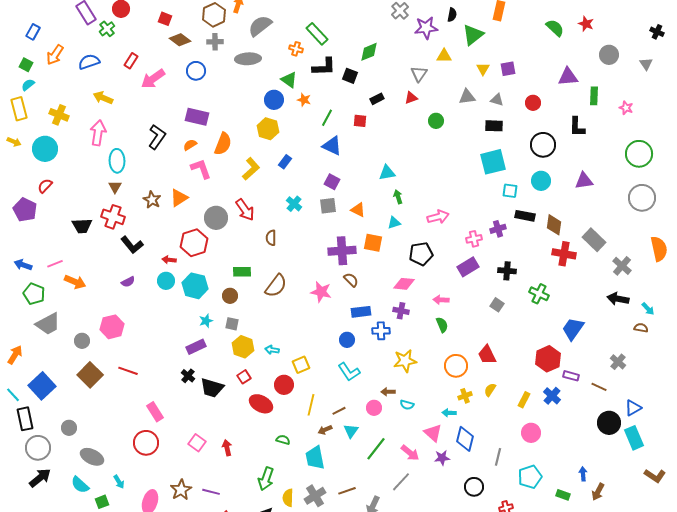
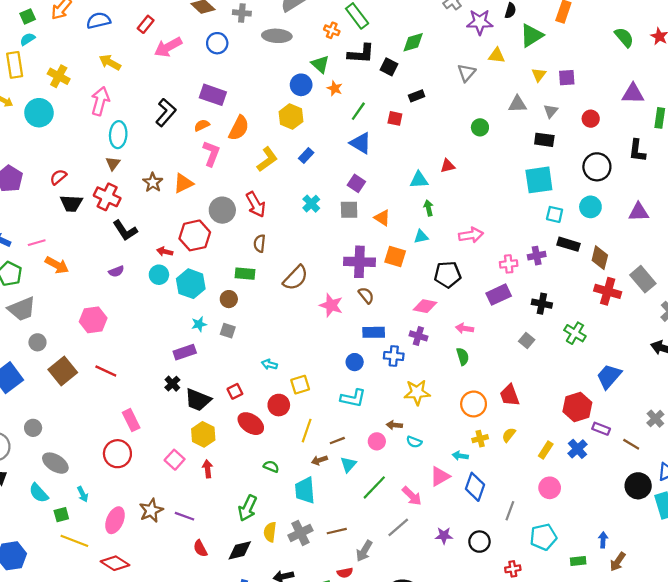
green square: (26, 65) -> (28, 16), turned 32
red triangle: (411, 98) -> (448, 166), moved
gray triangle: (497, 100) -> (551, 111), turned 48
pink L-shape: (201, 169) -> (211, 153), turned 35
red semicircle: (45, 186) -> (58, 177), moved
brown semicircle: (271, 238) -> (260, 243), moved
brown semicircle: (276, 286) -> (296, 278), moved
gray circle: (82, 341) -> (37, 342), moved
yellow hexagon: (243, 347) -> (203, 434), moved
cyan L-shape: (349, 372) -> (353, 398), turned -50
pink triangle: (433, 433) -> (440, 476), turned 42
purple star: (442, 458) -> (444, 536), moved
green rectangle: (563, 495) -> (578, 561), turned -32

